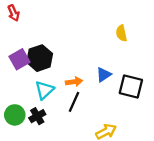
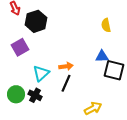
black hexagon: (40, 58) -> (36, 21), moved
blue triangle: (104, 75) -> (102, 56), moved, turned 32
black cross: (37, 116) -> (35, 95), turned -32

